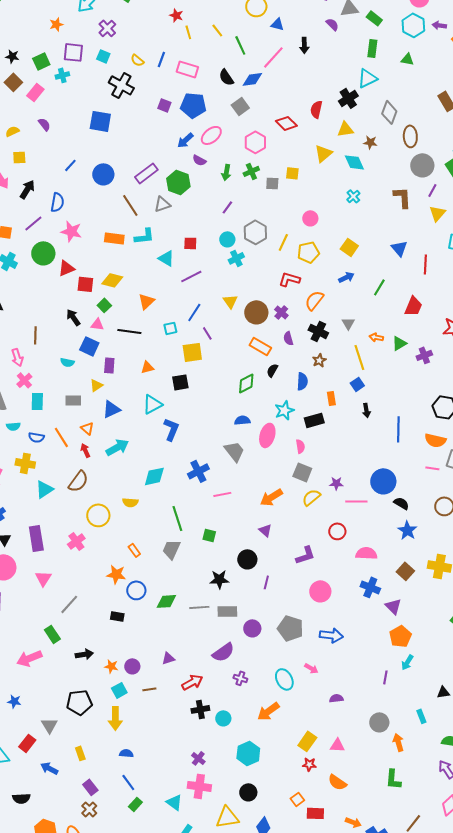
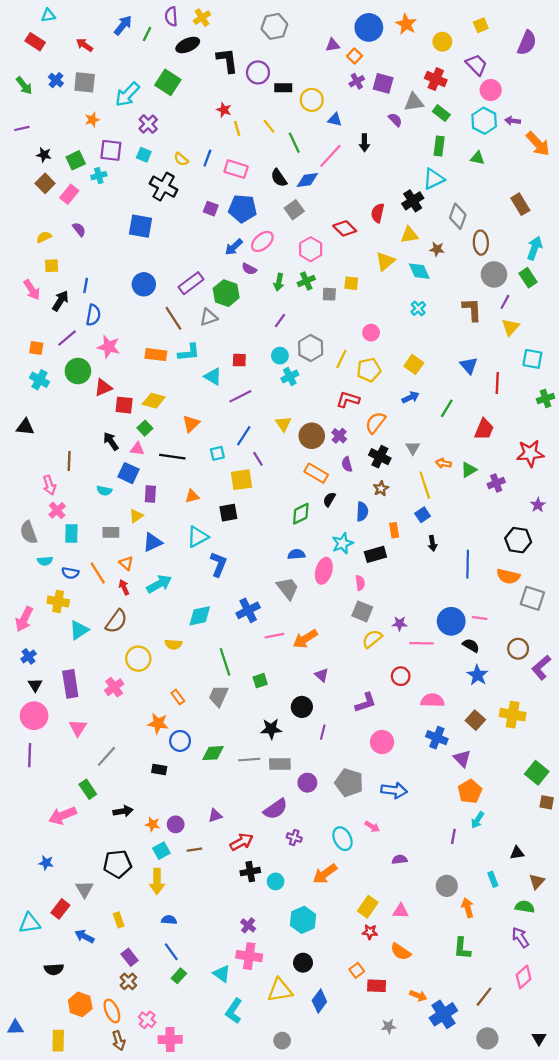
blue line: (70, 165) -> (86, 285), moved, turned -32
pink line: (432, 468) -> (480, 618), moved
orange arrow: (271, 497) -> (305, 639), moved
green square: (209, 535) -> (260, 681), turned -32

